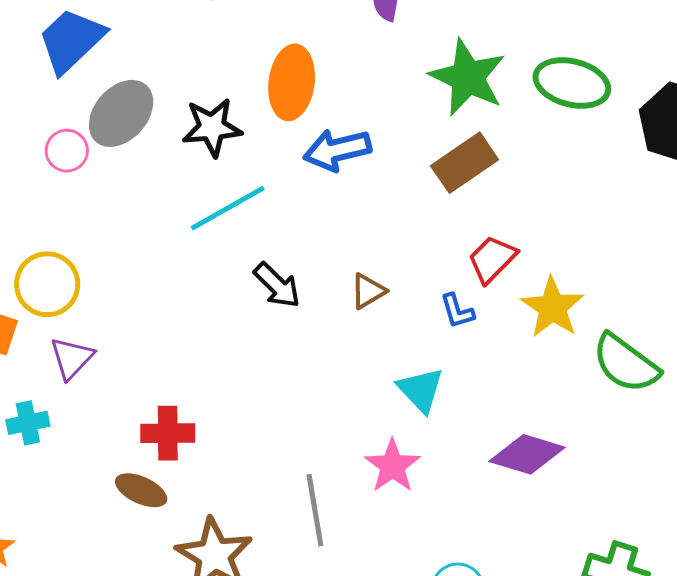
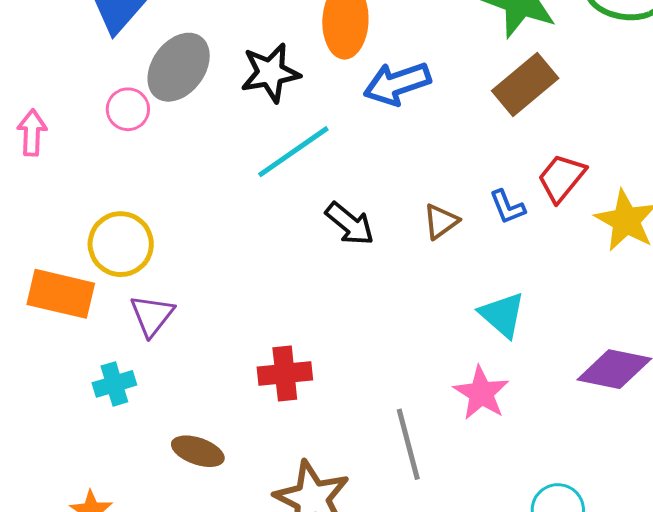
blue L-shape: (457, 311) -> (507, 207), moved
red cross: (168, 433) -> (285, 373), moved
brown ellipse: (141, 490) -> (198, 451), moved

